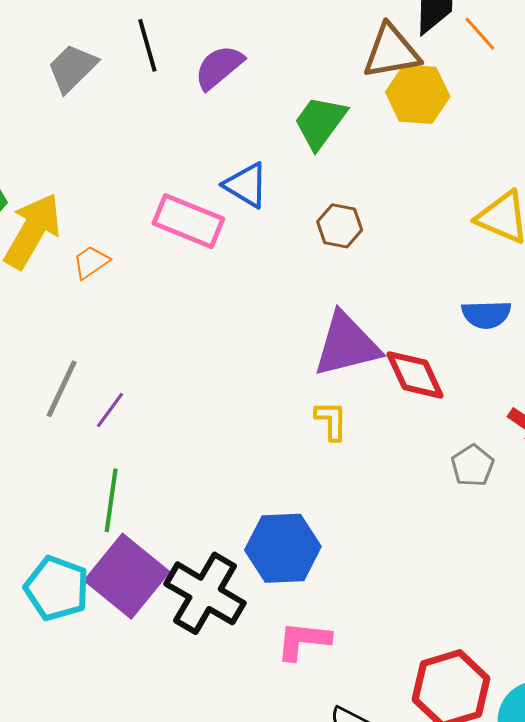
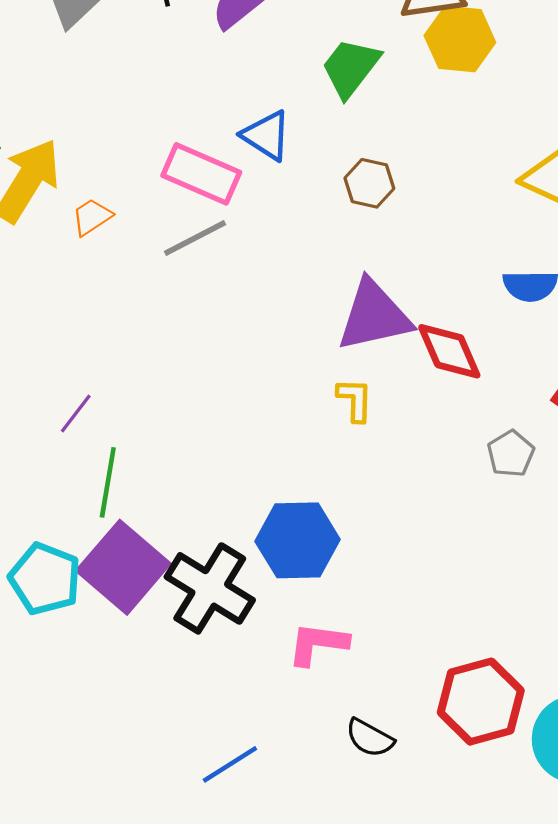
gray line: (62, 389) -> (195, 238), moved, turned 36
purple line: (110, 410) -> (76, 413), moved

